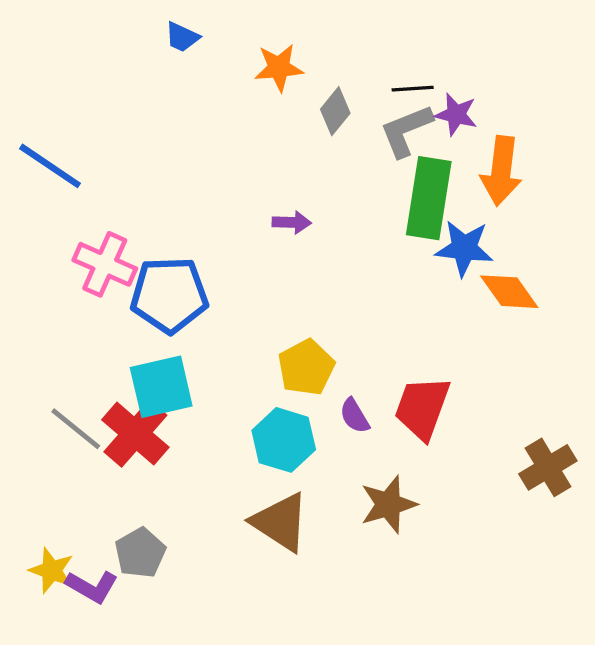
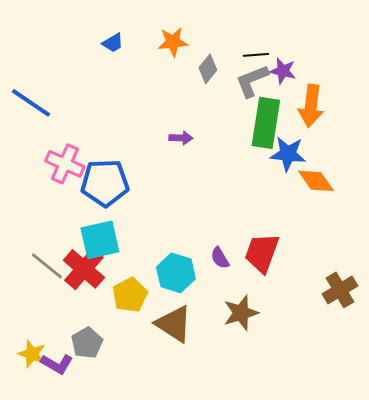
blue trapezoid: (182, 37) -> (113, 43), moved, turned -55
yellow pentagon: (306, 367) -> (130, 295), moved

